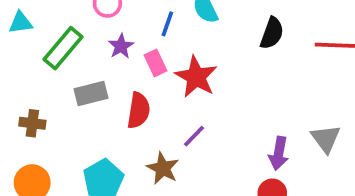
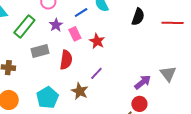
blue line: (167, 24) -> (81, 13), turned 40
red star: (196, 77) -> (97, 41), size x0.7
purple arrow: (279, 153) -> (143, 82), turned -138

